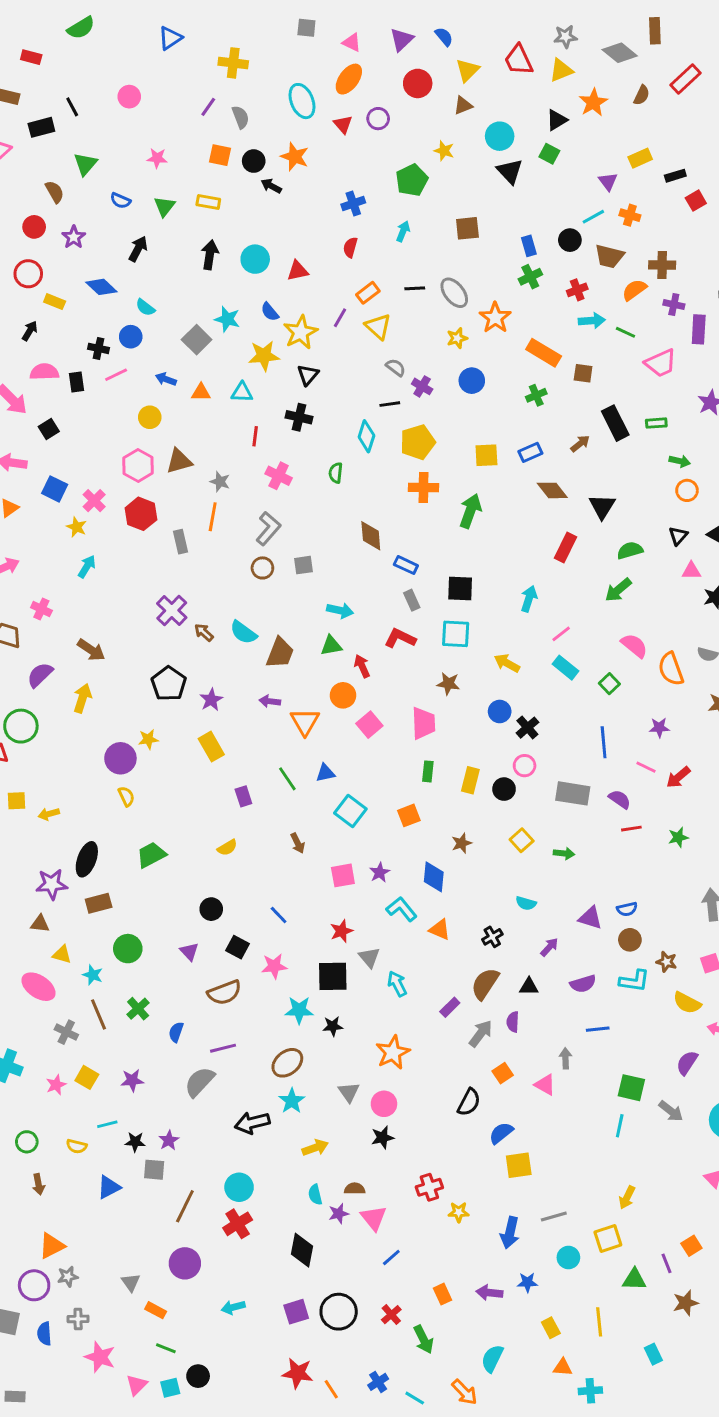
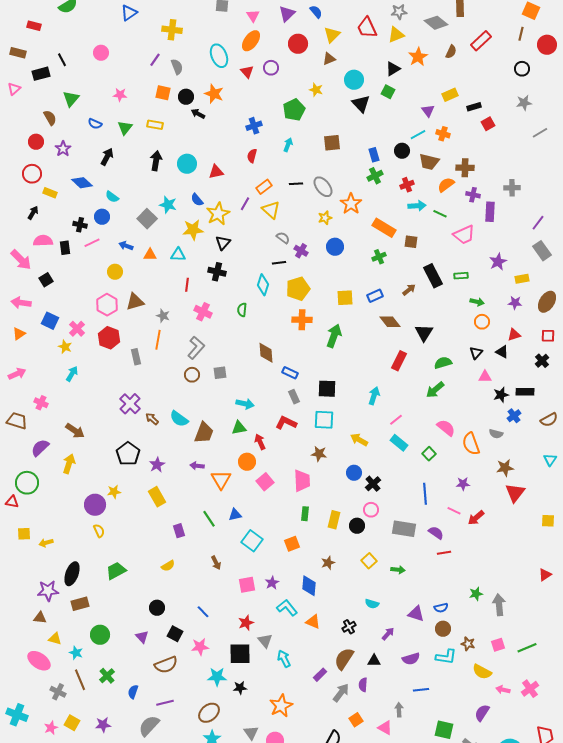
pink triangle: (352, 42) -> (253, 16), turned 32
green star: (678, 837) -> (476, 594), moved

